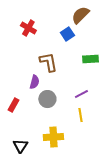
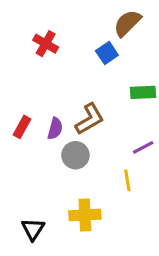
brown L-shape: (48, 62) -> (90, 119), moved, turned 70
purple line: (81, 94) -> (143, 147), moved
red rectangle: (13, 105) -> (22, 127), moved

